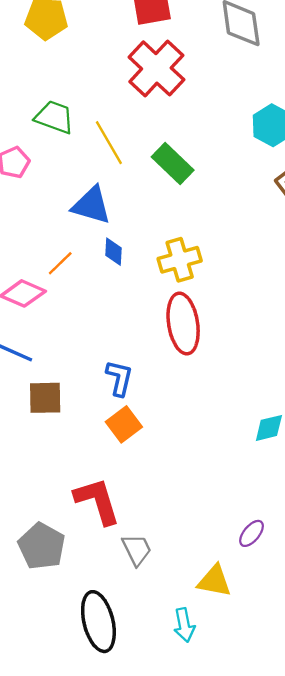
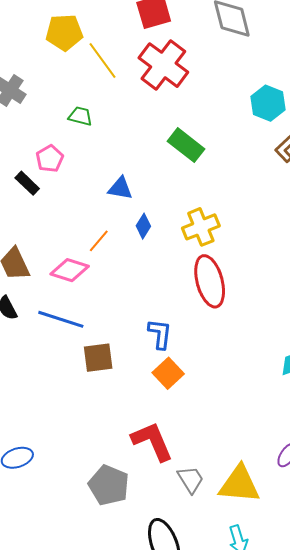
green trapezoid: (54, 117) -> (80, 116), size x0.7
yellow line: (109, 143) -> (103, 60), moved
blue triangle: (91, 205) -> (120, 188), size x0.7
blue diamond: (114, 252) -> (143, 226), turned 35
yellow triangle: (214, 581) -> (239, 484), moved, size x1.4

